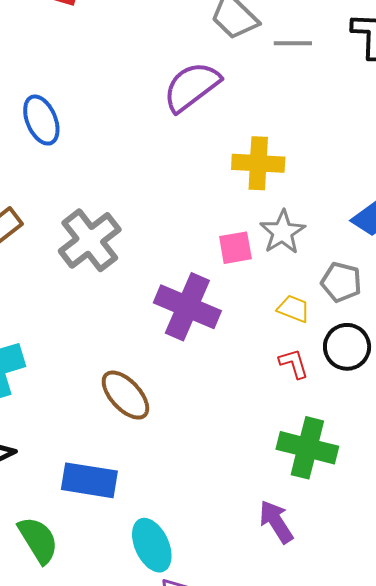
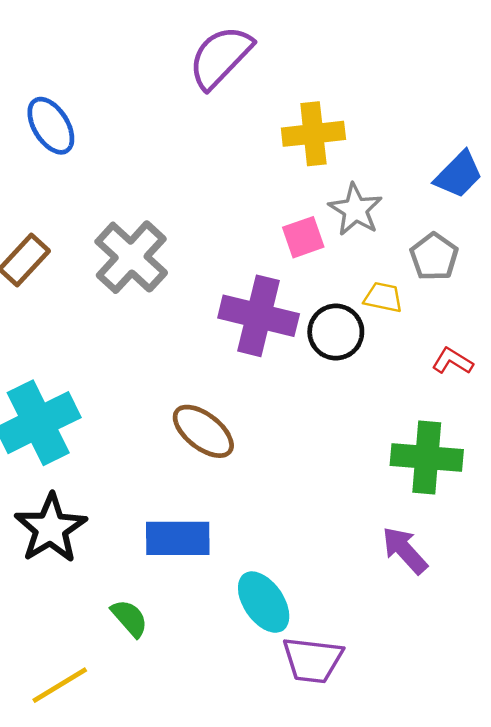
gray pentagon: (341, 282) -> (434, 257), turned 30
black circle: (347, 347) -> (336, 332), moved
red L-shape: (294, 364) -> (452, 361), moved, turned -32
green semicircle: (38, 540) -> (129, 618), size x0.7

